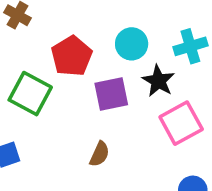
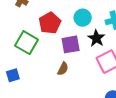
brown semicircle: (100, 154) -> (63, 69), moved

